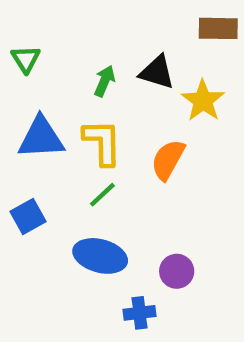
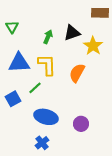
black triangle: (157, 72) -> (72, 33), turned -36
green line: (102, 195) -> (35, 88), moved
blue cross: (140, 313) -> (42, 143), moved, turned -32

